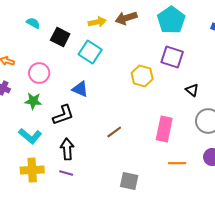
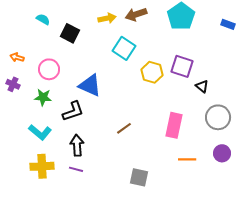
cyan square: (90, 52) -> (124, 48), moved
purple square: (172, 57) -> (182, 66), moved
blue triangle: (80, 89) -> (90, 85), size x1.4

